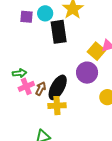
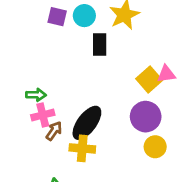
black rectangle: (59, 32) -> (100, 44), size x0.7
purple circle: (87, 73) -> (146, 117), moved
brown arrow: (41, 89) -> (54, 131), moved

